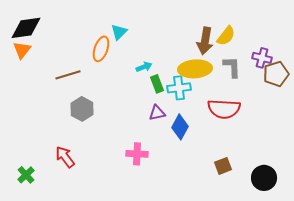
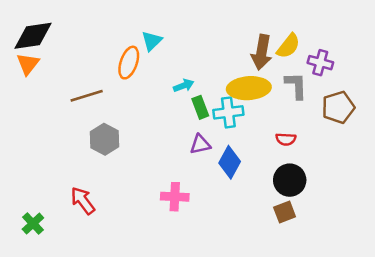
purple cross: (262, 58) -> (320, 63), moved
brown pentagon: (276, 74) -> (338, 107), moved
red semicircle: (224, 109) -> (286, 139), size x0.5
black circle: (264, 178) -> (290, 180), moved

